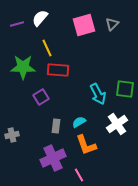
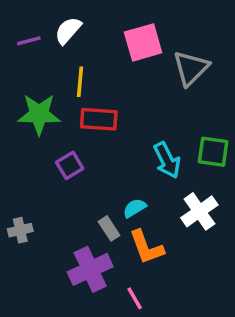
gray triangle: (112, 24) -> (191, 68), moved, size x1.6
yellow line: (47, 48) -> (80, 82), turned 30
gray rectangle: (56, 126) -> (109, 228), moved, turned -40

